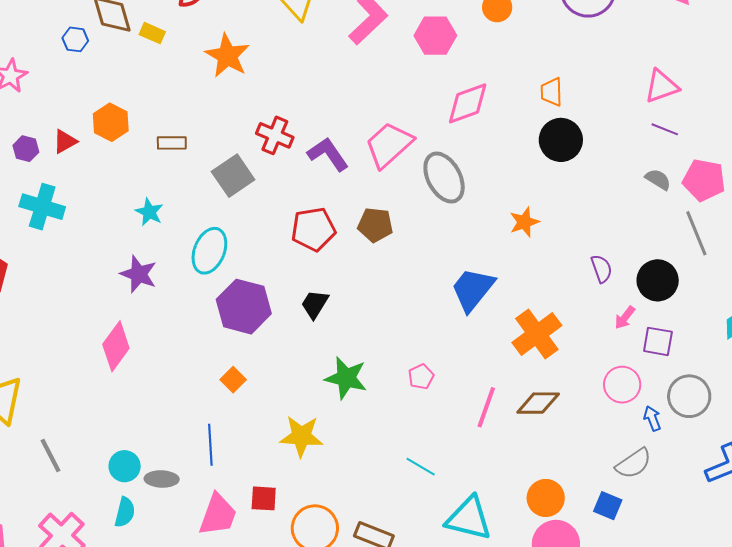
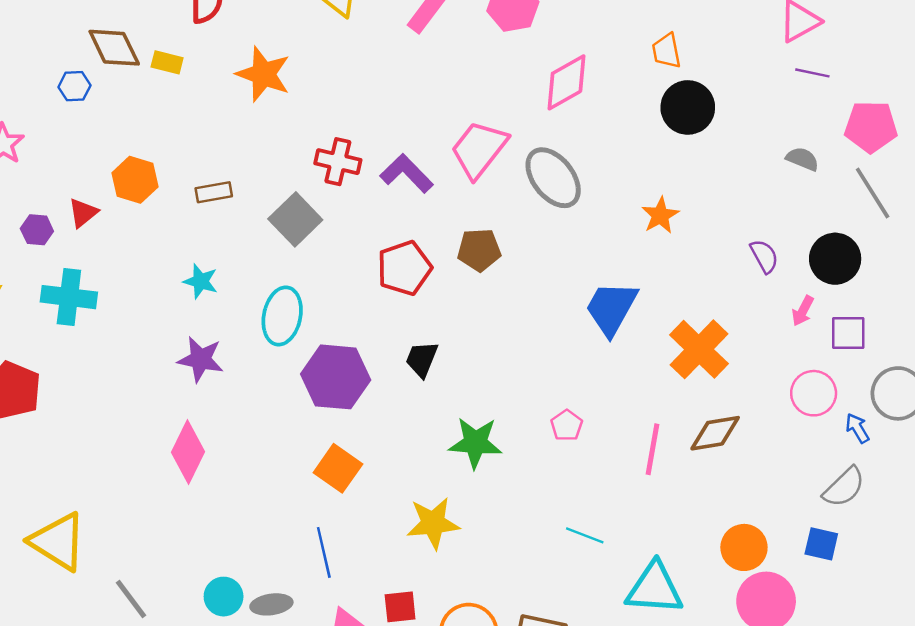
gray semicircle: (658, 179) -> (802, 159), moved
orange square: (233, 380) -> (338, 468), size x1.5

